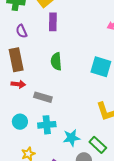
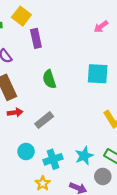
gray rectangle: (43, 97) -> (44, 120), turned -42
cyan cross: (47, 125) -> (53, 159), moved

